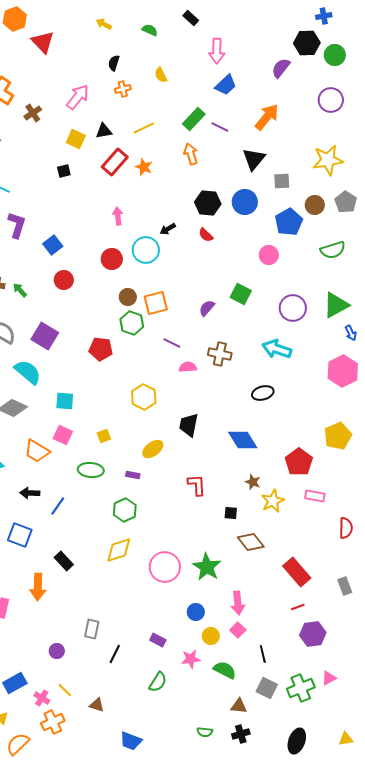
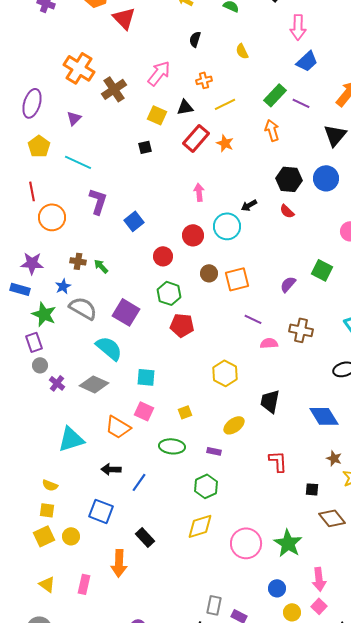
orange cross: (123, 89) -> (204, 80), moved
brown cross: (33, 113) -> (114, 89), size x1.4
red circle: (64, 280) -> (163, 256), moved
green hexagon: (132, 323) -> (169, 293), moved
gray rectangle: (92, 629) -> (214, 605), moved

